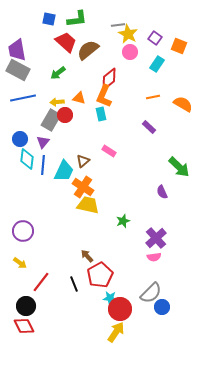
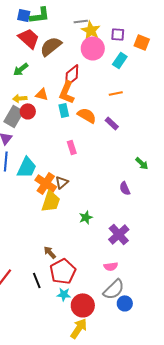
blue square: (49, 19) -> (24, 15), moved
purple square: (155, 38) -> (118, 34), turned -32
pink circle: (130, 52) -> (93, 48), size x1.5
orange semicircle: (183, 104) -> (87, 115), moved
pink rectangle: (109, 151) -> (72, 147), turned 40
brown triangle: (83, 161) -> (62, 182), moved
green arrow: (179, 167) -> (142, 163), size x0.6
yellow trapezoid: (88, 205) -> (51, 201), turned 95
pink semicircle: (154, 257) -> (111, 266), moved
cyan star: (110, 298) -> (64, 294), moved

